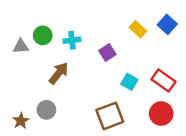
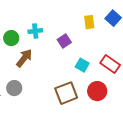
yellow rectangle: (138, 29) -> (89, 22), turned 40
green circle: (43, 35) -> (11, 38), moved
red circle: (161, 114) -> (97, 91), moved

